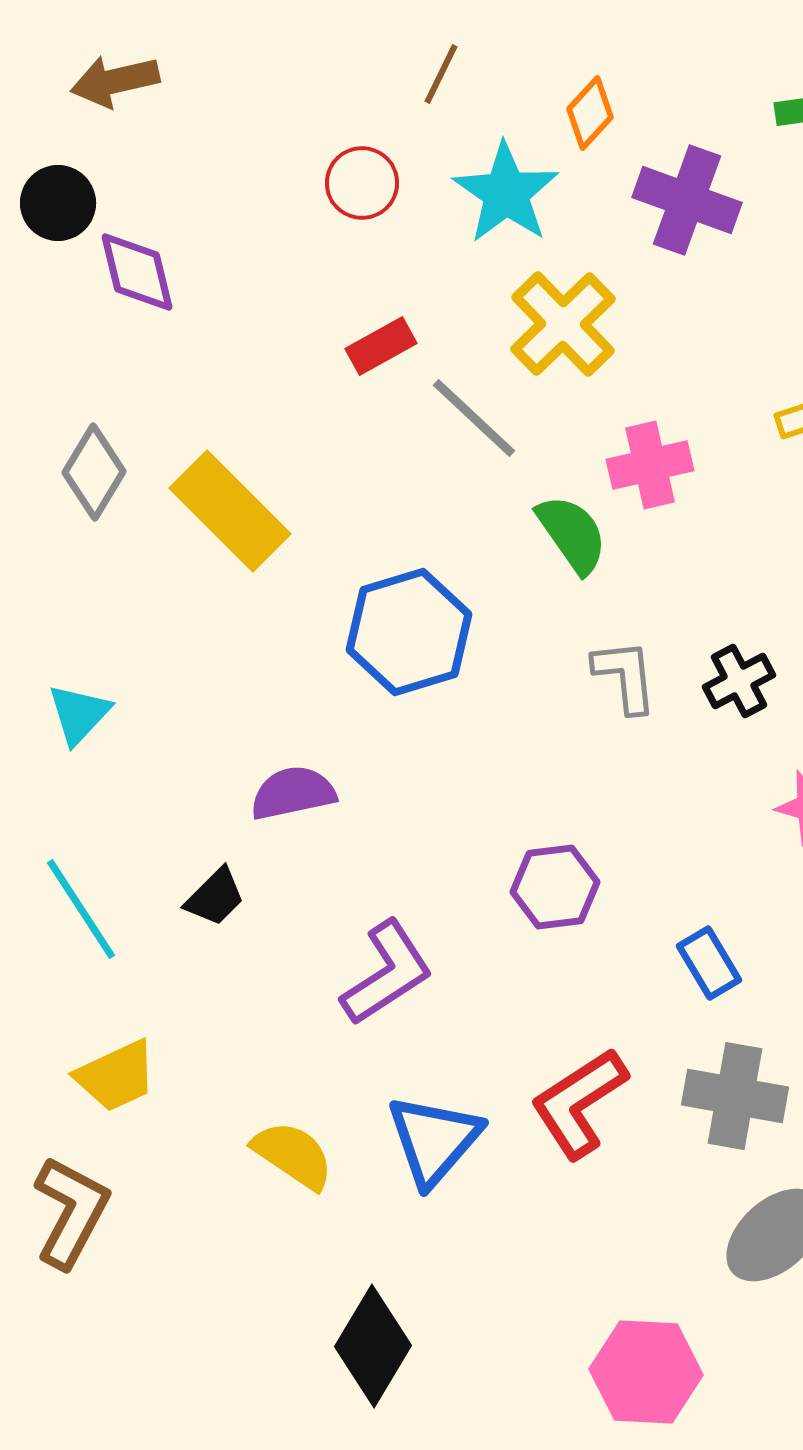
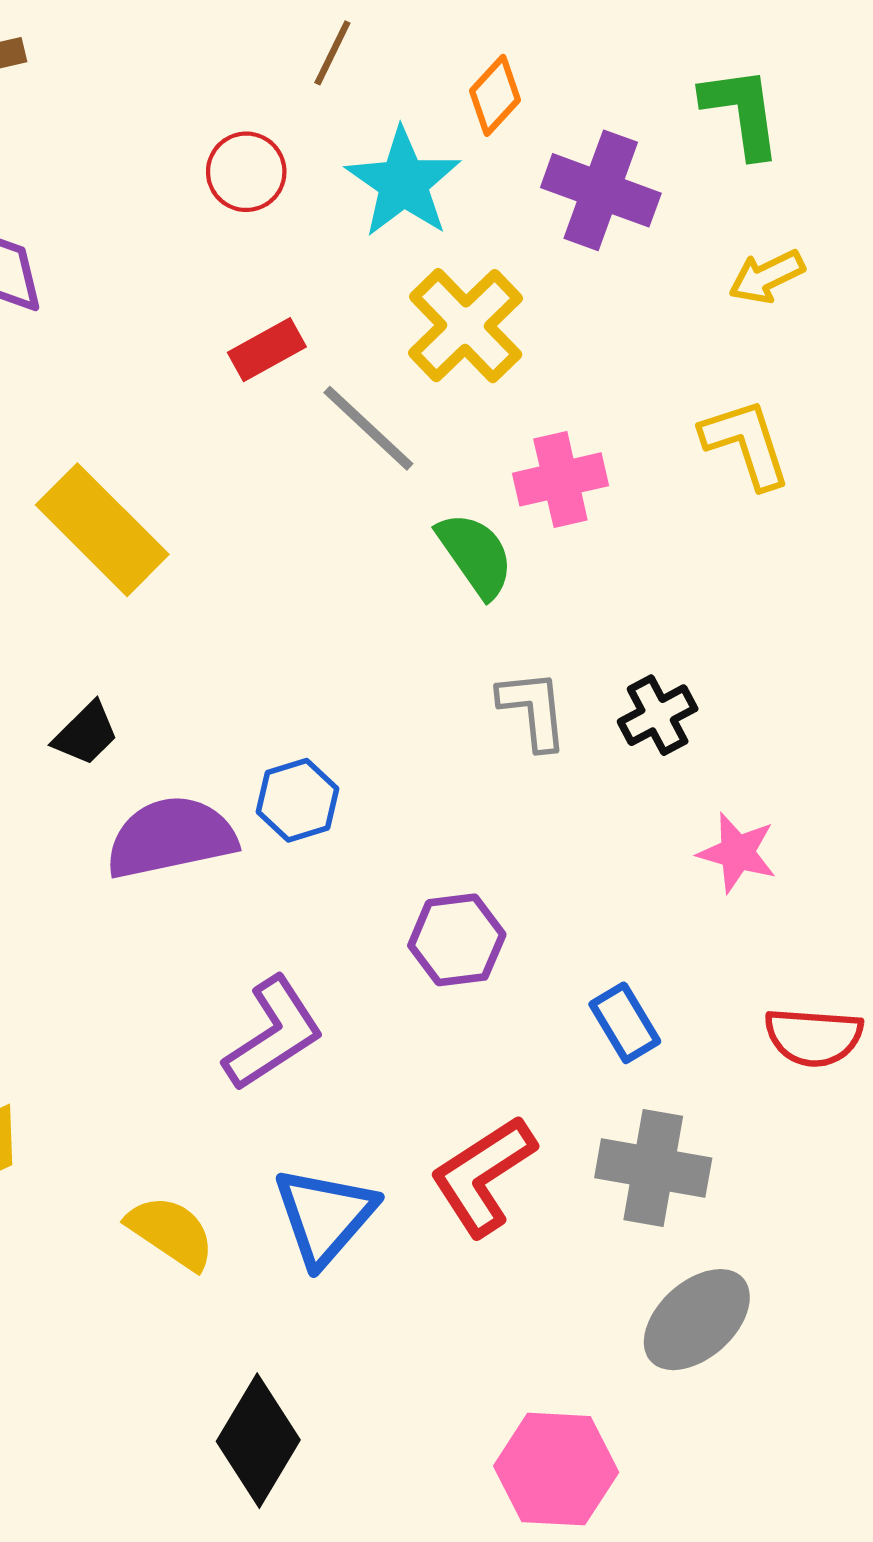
blue hexagon: (409, 632) -> (297, 800), moved, size x0.6
purple semicircle: (293, 793) -> (171, 837), size x1.4
black trapezoid: (215, 897) -> (86, 734), moved

